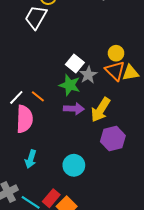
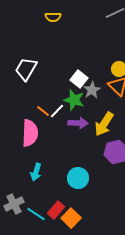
white trapezoid: (36, 17) -> (26, 69), moved
white line: (16, 97) -> (57, 111), moved

